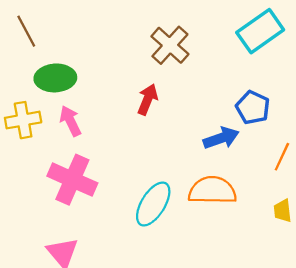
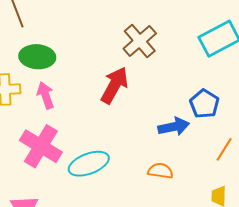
red arrow: (148, 99) -> (114, 85), size x1.4
orange semicircle: (212, 190) -> (160, 171), size x0.6
cyan ellipse: (153, 204) -> (89, 164), moved, turned 30

